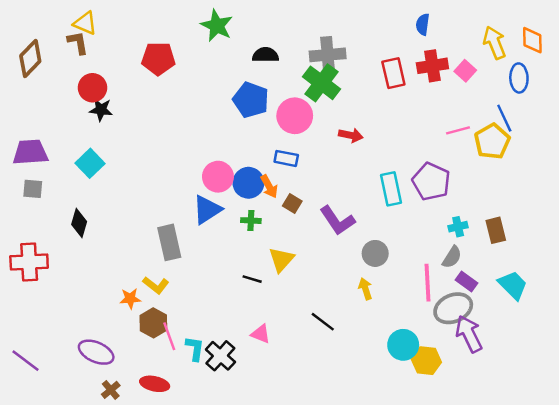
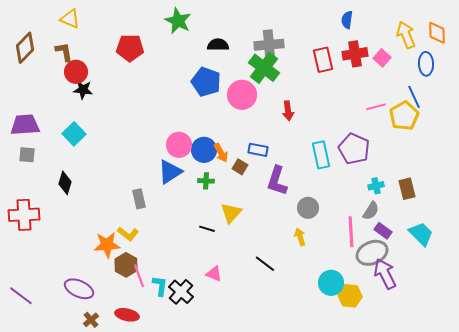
brown L-shape: (78, 43) -> (64, 52), moved
red arrow: (351, 135) -> (288, 111), turned 72
blue rectangle: (286, 158) -> (258, 150), moved
purple L-shape: (337, 221) -> (277, 181), turned 52
gray rectangle: (169, 242) -> (139, 199), size x0.7
orange star: (130, 299) -> (107, 245), size x1.5

